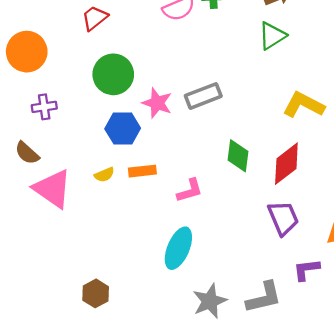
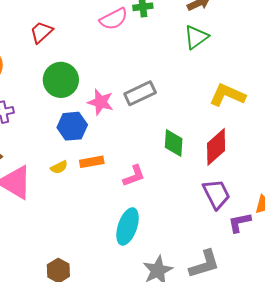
purple L-shape: (306, 270) -> (240, 222), moved

